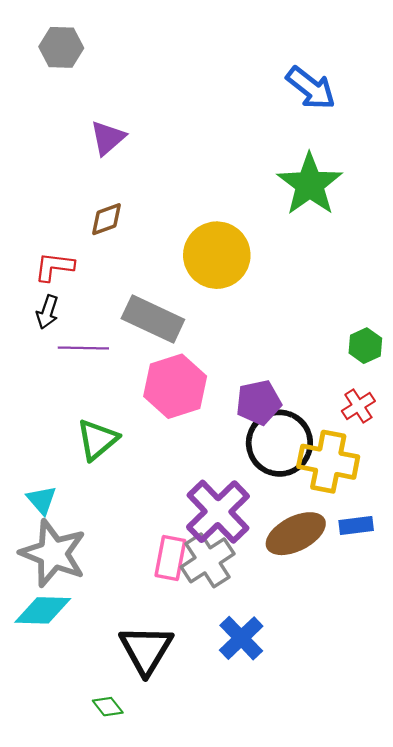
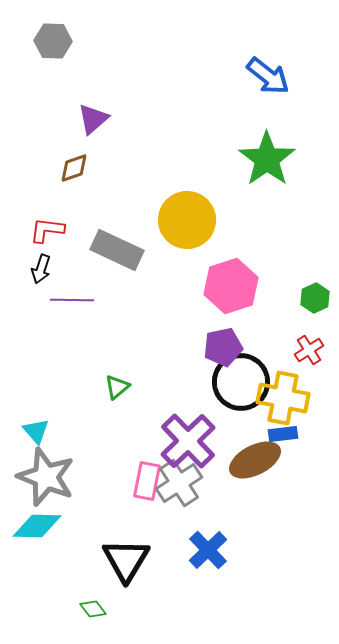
brown diamond: (107, 219) -> (74, 168), moved
gray rectangle: (153, 319) -> (117, 250), moved
pink hexagon: (175, 386) -> (231, 286), moved
green triangle: (97, 440) -> (117, 387), moved, size x0.7
blue rectangle: (356, 526) -> (283, 434), moved

